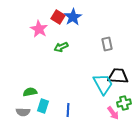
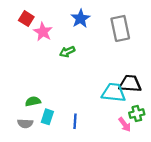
red square: (58, 17) -> (26, 19), moved
gray rectangle: (107, 44) -> (120, 28), moved, size x1.6
cyan trapezoid: (103, 84) -> (114, 93), turned -55

